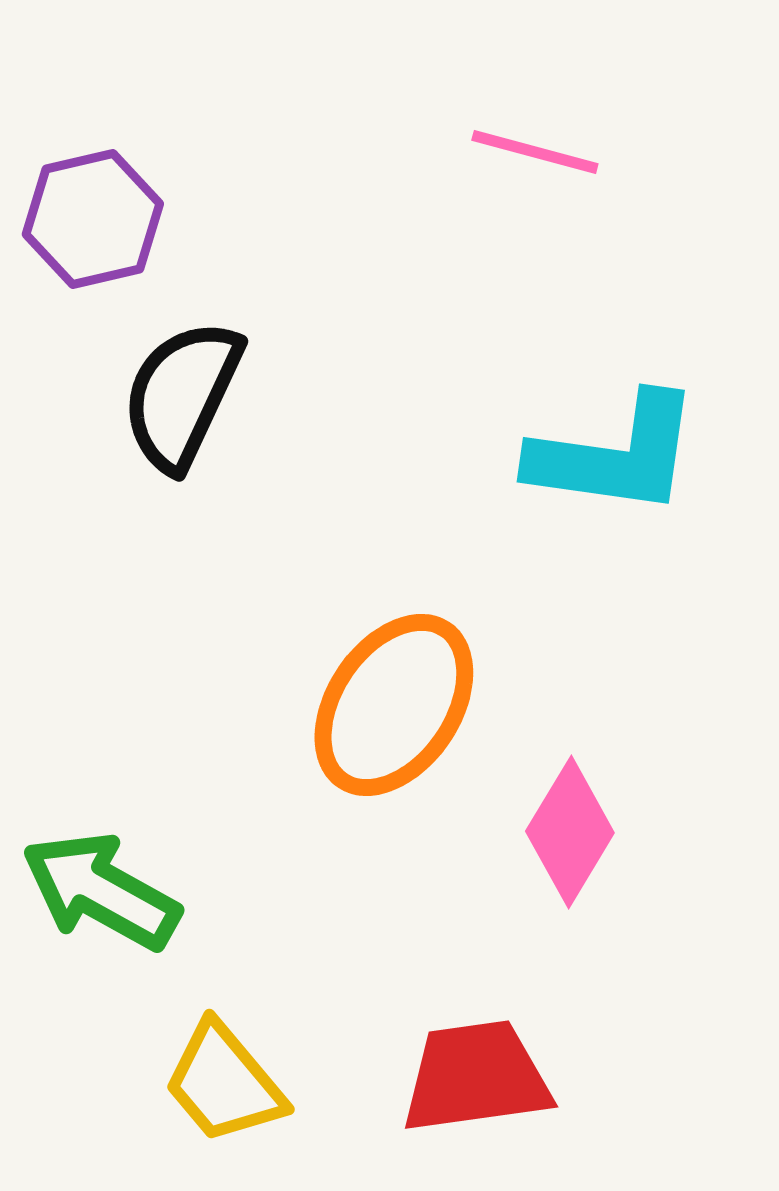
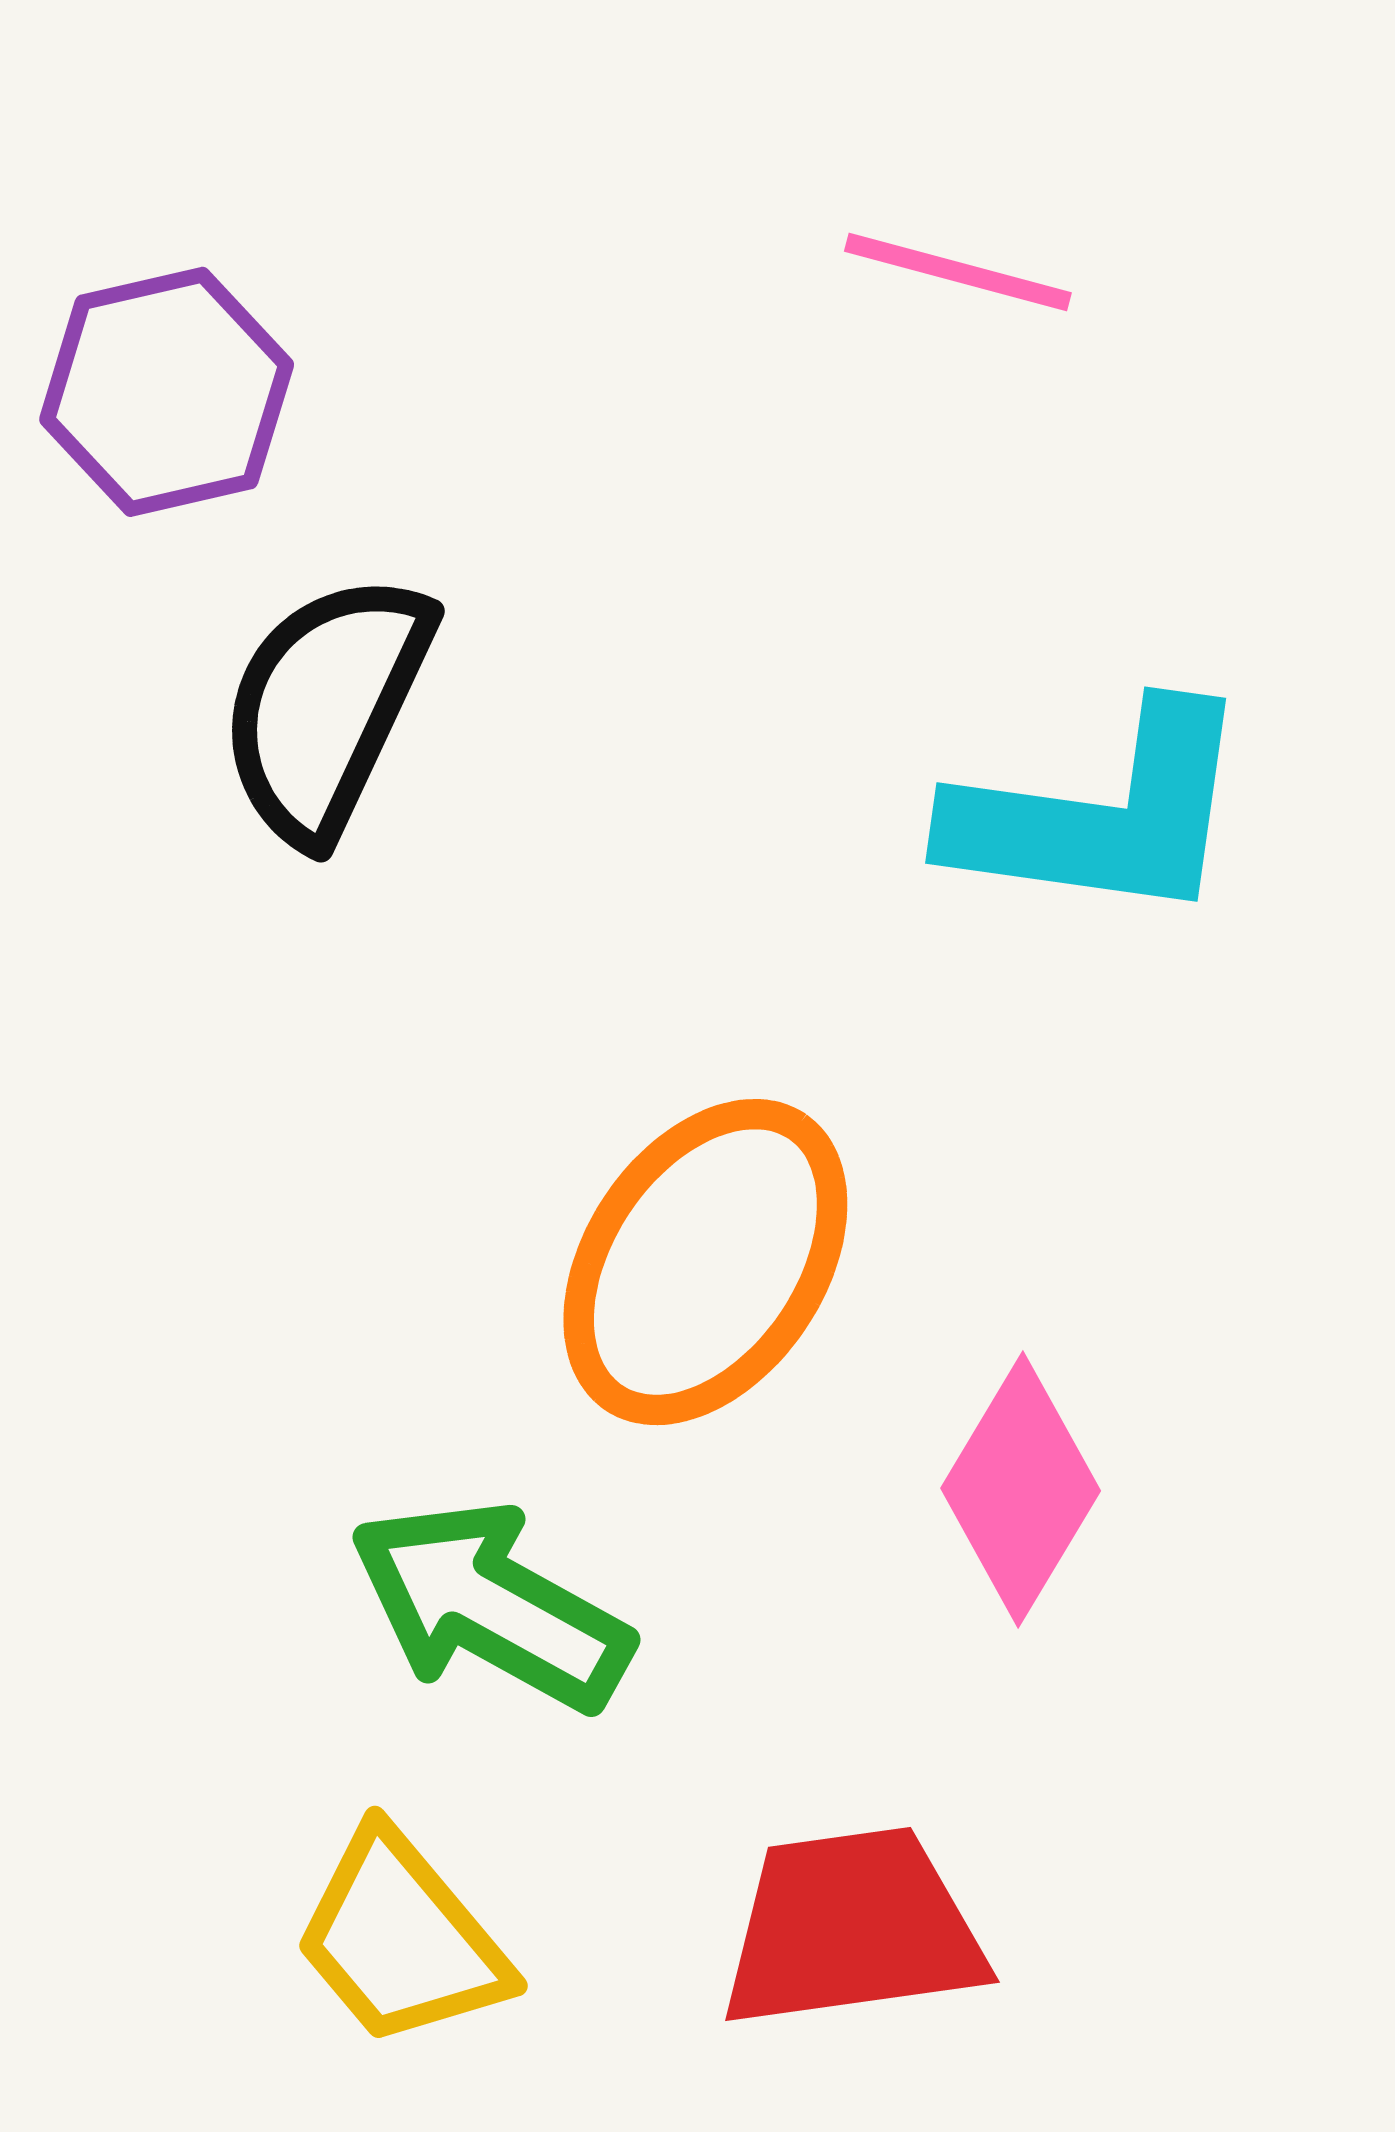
green arrow: (101, 891) -> (491, 1606), moved

